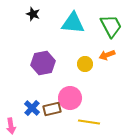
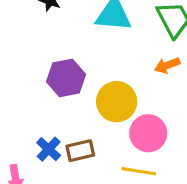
yellow circle: (85, 64) -> (117, 102), moved, size x1.6
pink circle: (70, 98) -> (148, 133), moved

